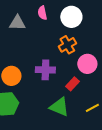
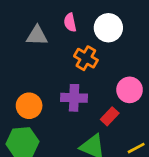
orange cross: (67, 45) -> (86, 58), moved, turned -30

